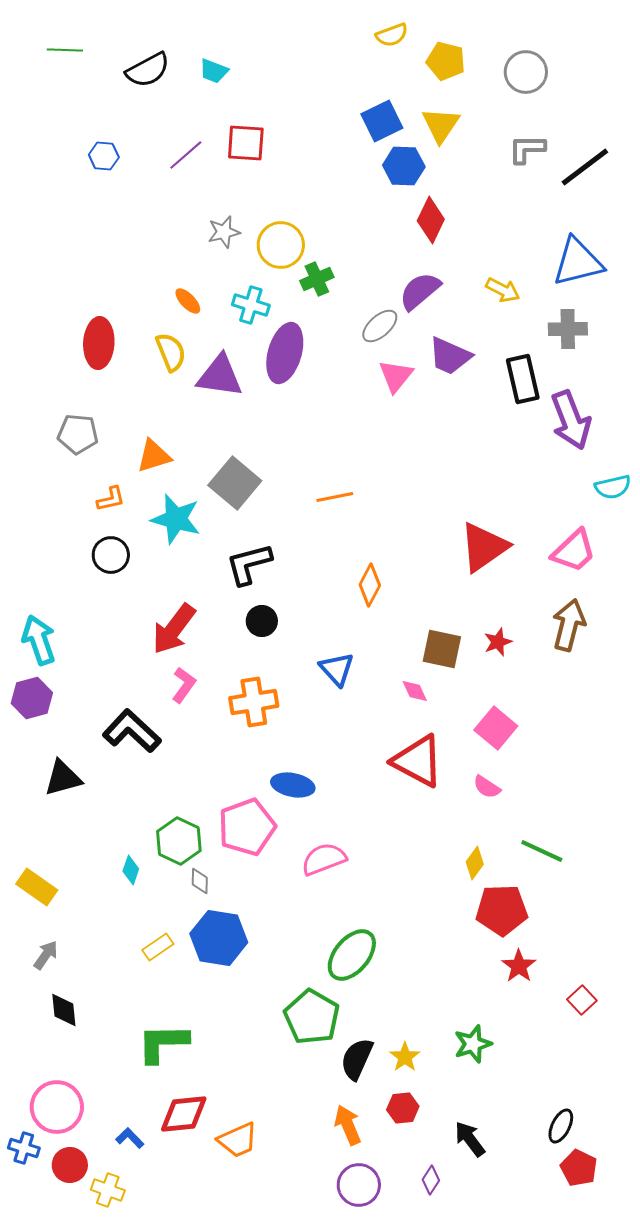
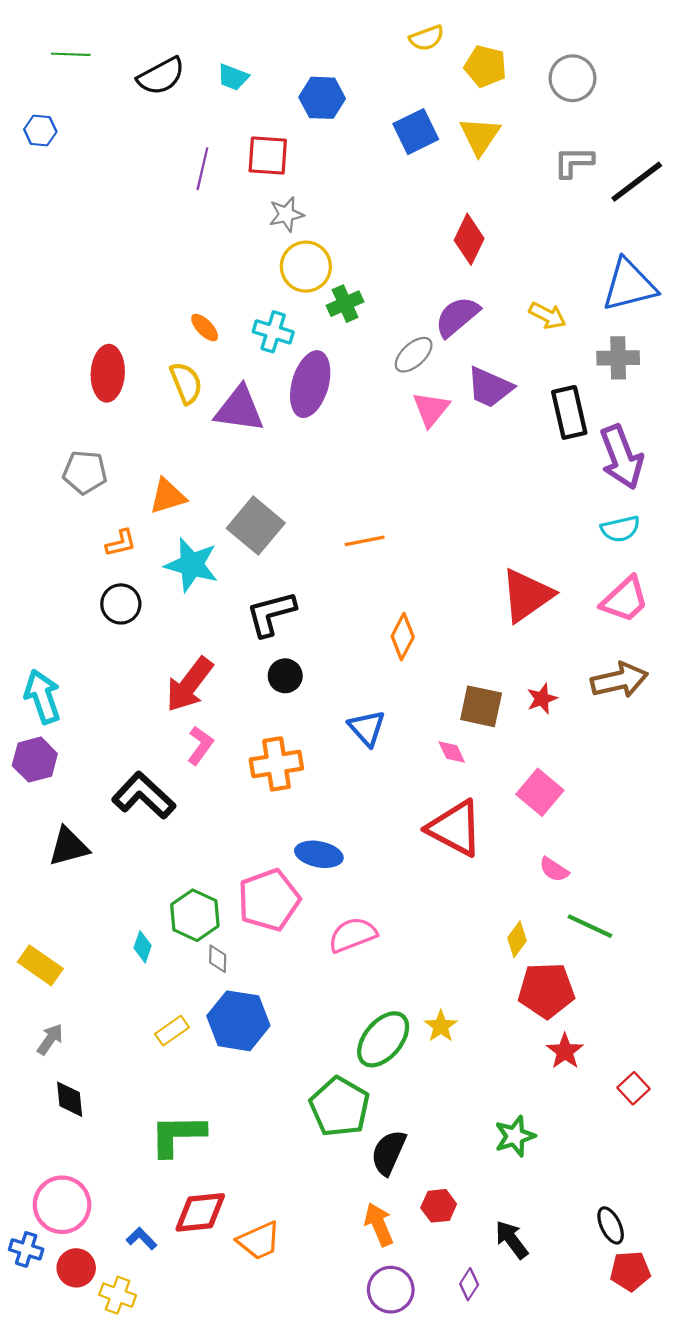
purple line: (186, 155) -> (202, 169), turned -36
blue hexagon: (104, 156) -> (40, 131), moved
blue hexagon: (404, 166) -> (322, 98), moved
gray star: (224, 232) -> (286, 214), moved
cyan semicircle: (613, 487) -> (620, 529), moved
brown arrow: (569, 625) -> (619, 680), turned 63
pink semicircle: (487, 787) -> (554, 870), moved
yellow star: (405, 1057) -> (441, 1026), moved
black ellipse: (561, 1126) -> (611, 1225), turned -52
red pentagon: (579, 1168) -> (630, 1271), turned -30

